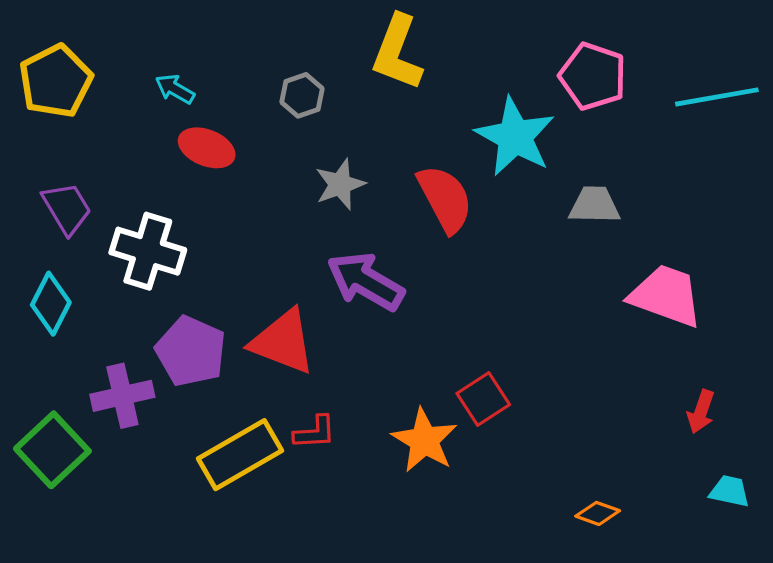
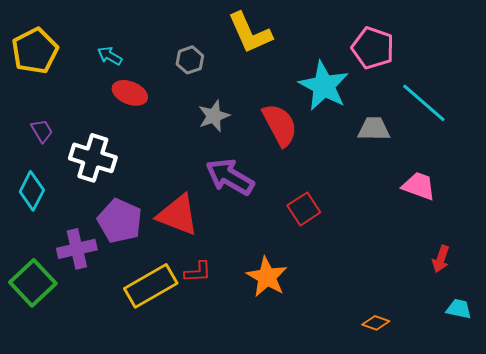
yellow L-shape: (397, 52) -> (250, 33), turned -45
cyan line: (717, 97) -> (424, 103), moved, turned 51
purple trapezoid: (67, 208) -> (42, 131), size x0.7
pink trapezoid: (666, 296) -> (419, 186), size x0.7
red square: (483, 399) -> (304, 209), moved

